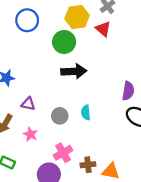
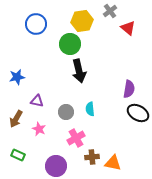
red triangle: (103, 29) -> (128, 28), moved
black arrow: (74, 71) -> (79, 71), turned 80
pink cross: (63, 153) -> (76, 138), moved

